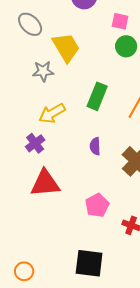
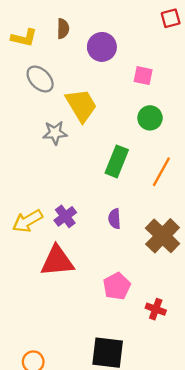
green circle: (126, 46) -> (150, 118), moved
yellow arrow: (52, 113) -> (27, 221), moved
purple cross: (35, 143) -> (65, 216), moved

